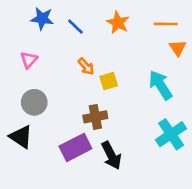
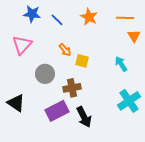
pink triangle: (29, 60) -> (22, 45), size x1.5
yellow square: (109, 81) -> (82, 61), turned 32
cyan arrow: (160, 85) -> (121, 64), size x0.7
gray circle: (34, 102) -> (45, 74), moved

